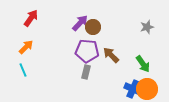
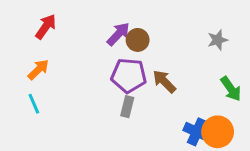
green arrow: (143, 64) -> (231, 89), moved

